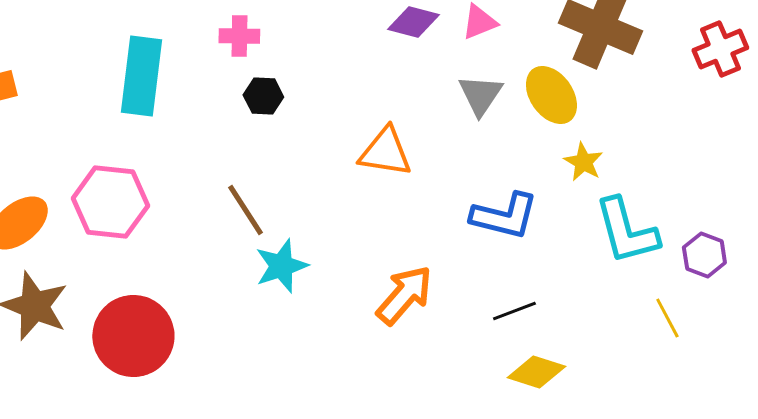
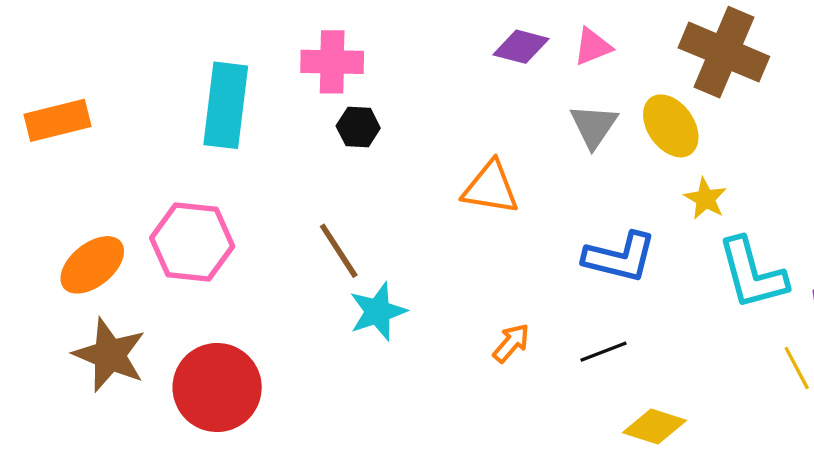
pink cross: (239, 36) -> (332, 62), size x1.4
orange arrow: (404, 295) -> (511, 343), size x0.6
black line: (514, 311) -> (603, 352), moved

